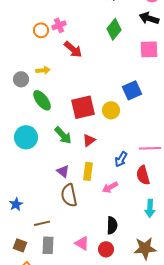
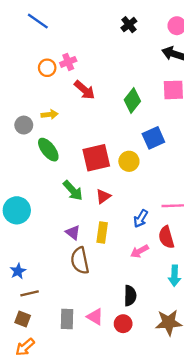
green diamond: (114, 29) -> (132, 100), moved
cyan circle: (26, 137) -> (17, 210), moved
pink arrow: (110, 187) -> (139, 251), moved
brown line: (42, 223) -> (30, 293), moved
gray rectangle: (48, 245) -> (67, 319), moved

